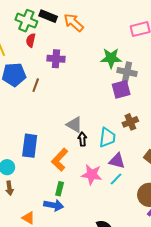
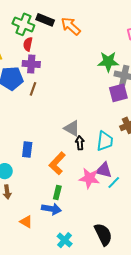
purple cross: (56, 59) -> (31, 64), moved
blue rectangle: (30, 146) -> (27, 149), size x0.7
purple triangle: (117, 161) -> (104, 170), moved

